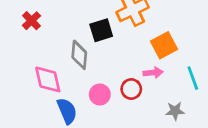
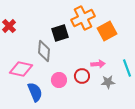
orange square: (164, 45) -> (107, 31), moved
pink diamond: (48, 79) -> (21, 69), turned -65
gray star: (175, 111) -> (108, 82), moved

